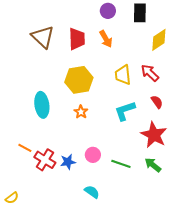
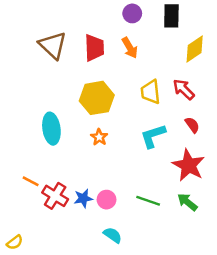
pink circle: (93, 155) -> (107, 200), moved

